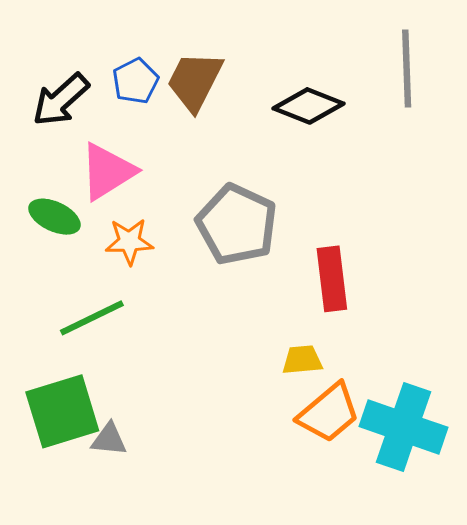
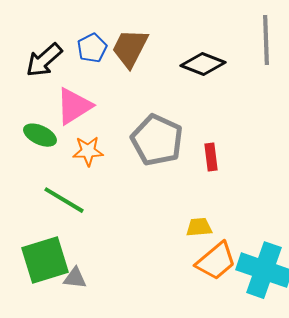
red rectangle: (332, 279) -> (211, 157), moved, size x0.7
green line: (92, 318) -> (64, 200), turned 57

